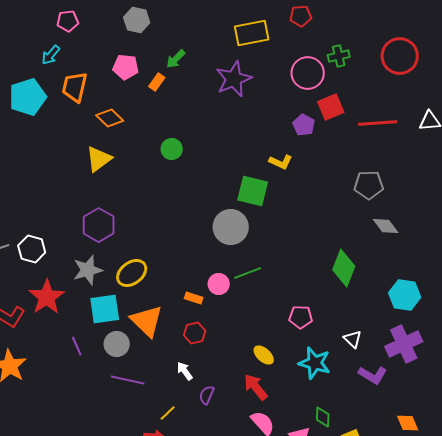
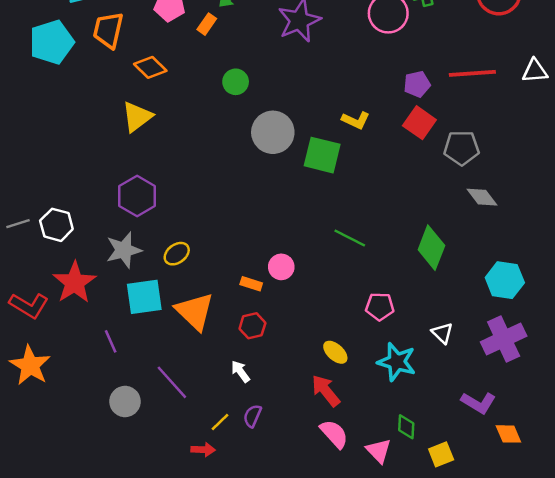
red square: (331, 107) -> (419, 123), moved, turned -32
purple pentagon: (304, 125) -> (417, 84), moved, turned 30
green circle: (172, 149) -> (236, 82), moved
gray circle: (231, 227) -> (273, 132), moved
yellow ellipse: (132, 273) -> (177, 254), size x0.7
green line: (248, 273) -> (350, 238), moved, turned 48
gray circle: (117, 344) -> (125, 401), moved
purple L-shape: (373, 375) -> (478, 403), moved
purple line: (128, 380) -> (172, 382), turned 36
purple semicircle: (207, 395) -> (252, 416), moved

